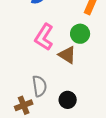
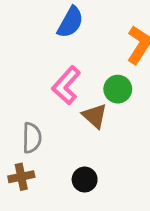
gray semicircle: (39, 86) -> (32, 138), moved

